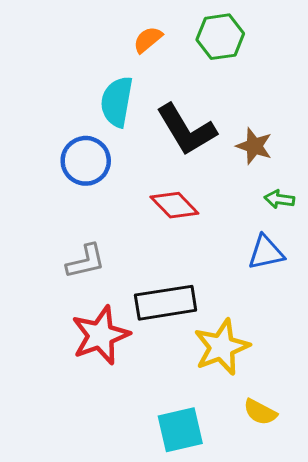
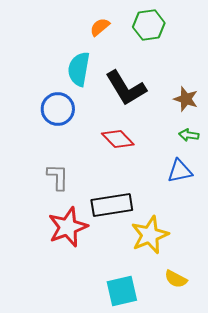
brown star: (254, 146) -> (186, 99), moved
gray L-shape: (86, 261) -> (58, 177), turned -76

